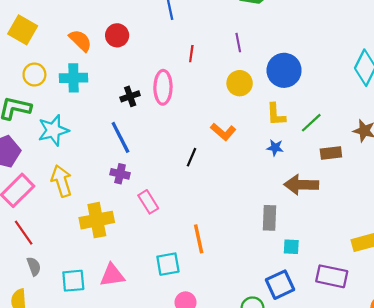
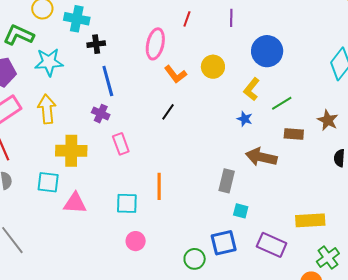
yellow circle: (240, 83) -> (213, 67), moved
black cross: (130, 96) -> (96, 44), moved
yellow L-shape: (276, 114) -> (252, 89), turned 30
orange L-shape: (223, 132) -> (175, 74), moved
cyan square: (73, 281) -> (48, 182), moved

